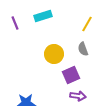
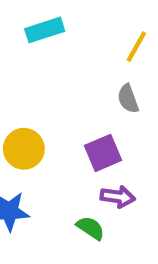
yellow circle: (54, 54) -> (24, 149), moved

